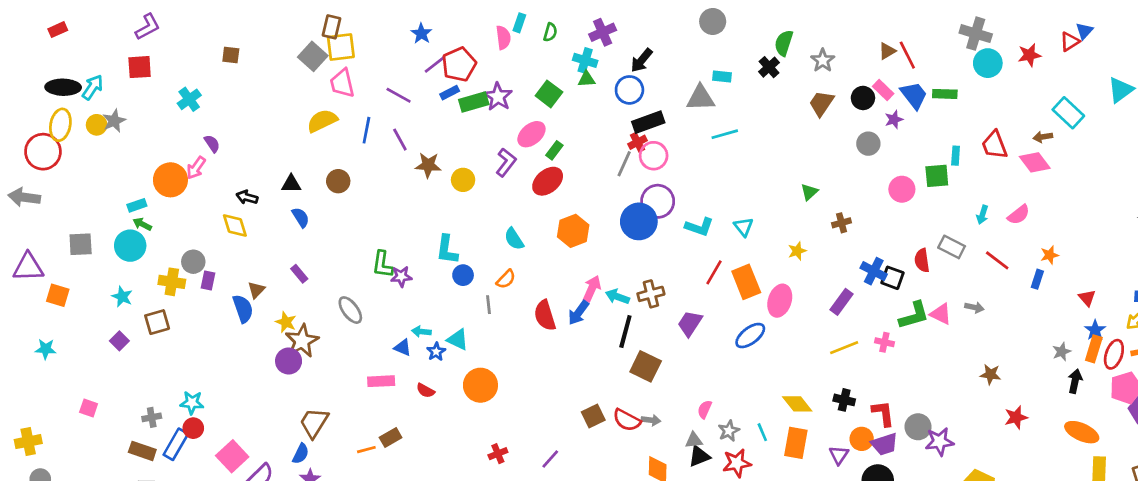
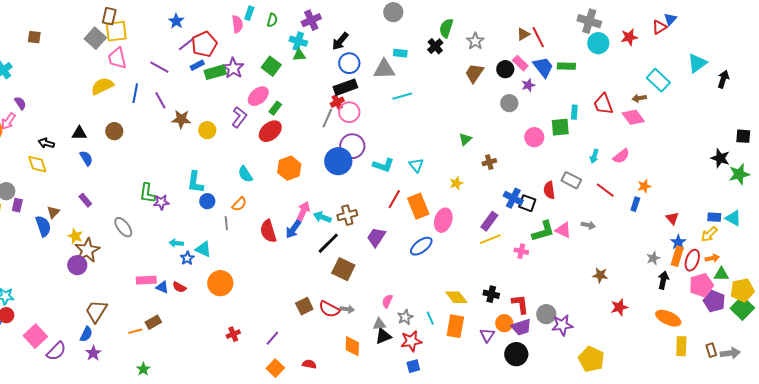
blue circle: (629, 90) -> (349, 63), moved
black line: (625, 331) -> (328, 243), turned 30
blue triangle: (403, 348) -> (162, 287), moved
yellow line: (844, 348) -> (490, 239), moved

